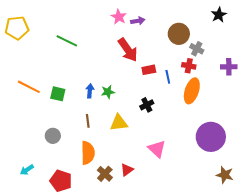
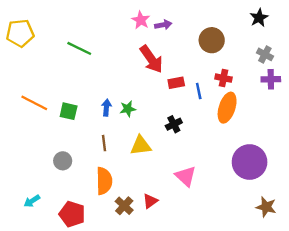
gray cross: (197, 49) -> (265, 54), moved

